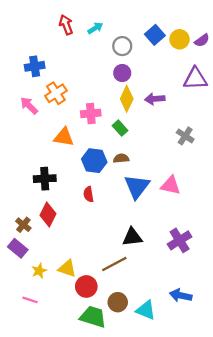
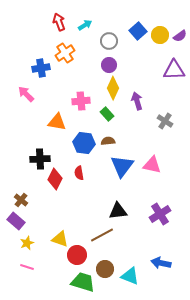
blue cross: (35, 66) -> (41, 68), moved
orange cross: (56, 93) -> (65, 53), moved
purple arrow: (155, 99) -> (137, 101), moved, turned 78
red diamond: (48, 215) -> (55, 179), moved
yellow star: (39, 271) -> (27, 243), moved

